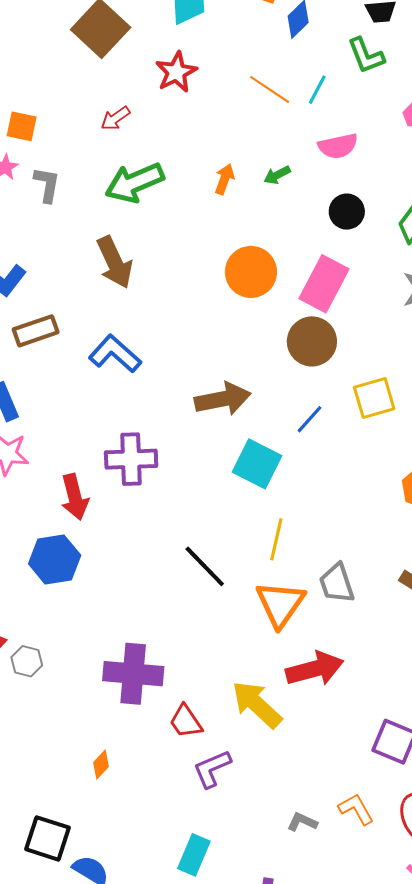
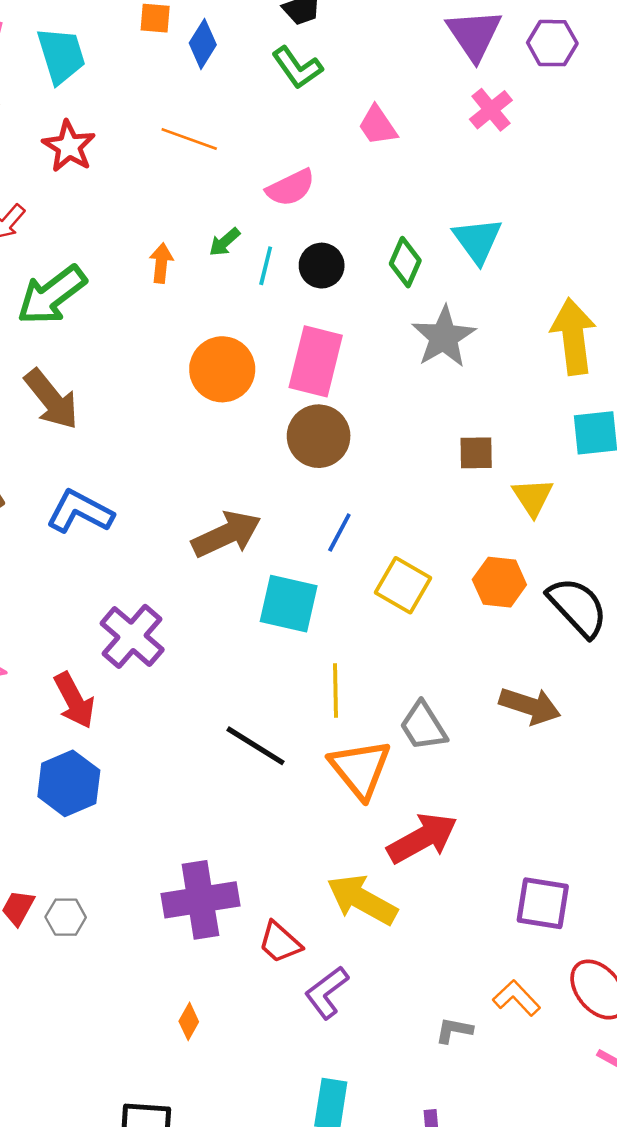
cyan line: (317, 90) -> (266, 266), moved
yellow square: (374, 398) -> (403, 585), moved, turned -30
purple cross: (131, 459) -> (132, 636), turned -33

